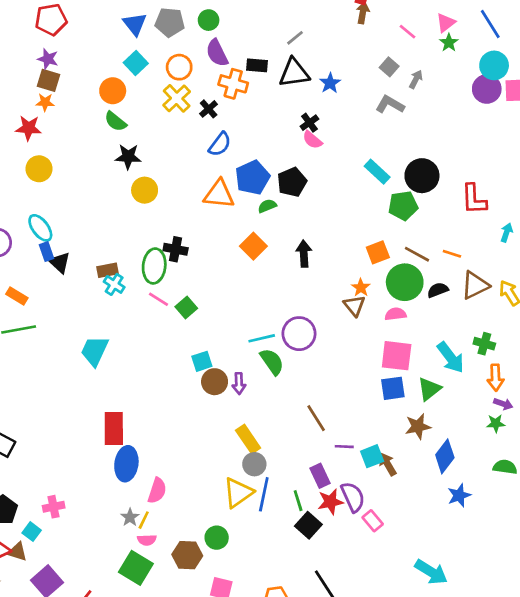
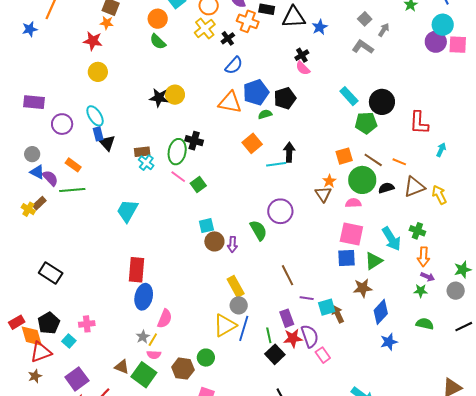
black star: (128, 157) -> (159, 98), moved
cyan line: (262, 338) -> (276, 164), moved
brown triangle: (17, 552) -> (122, 367), moved

